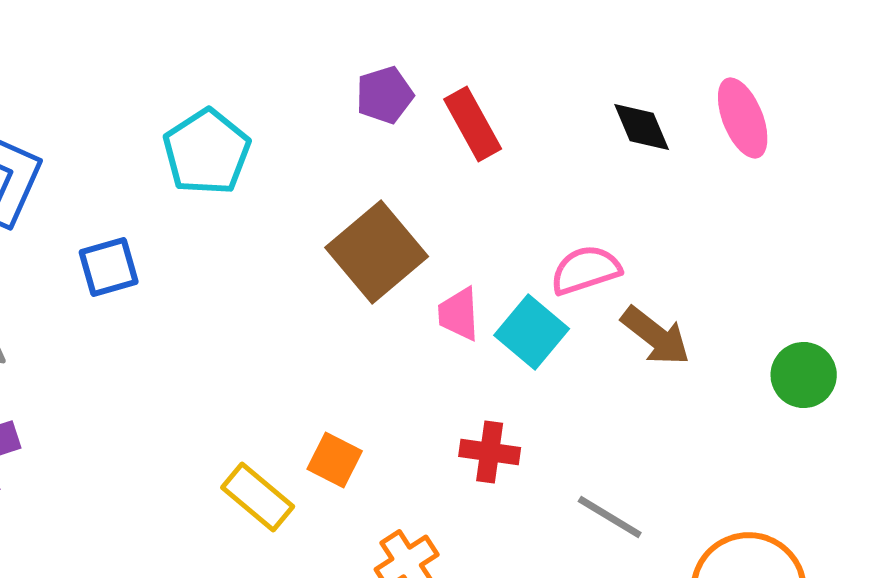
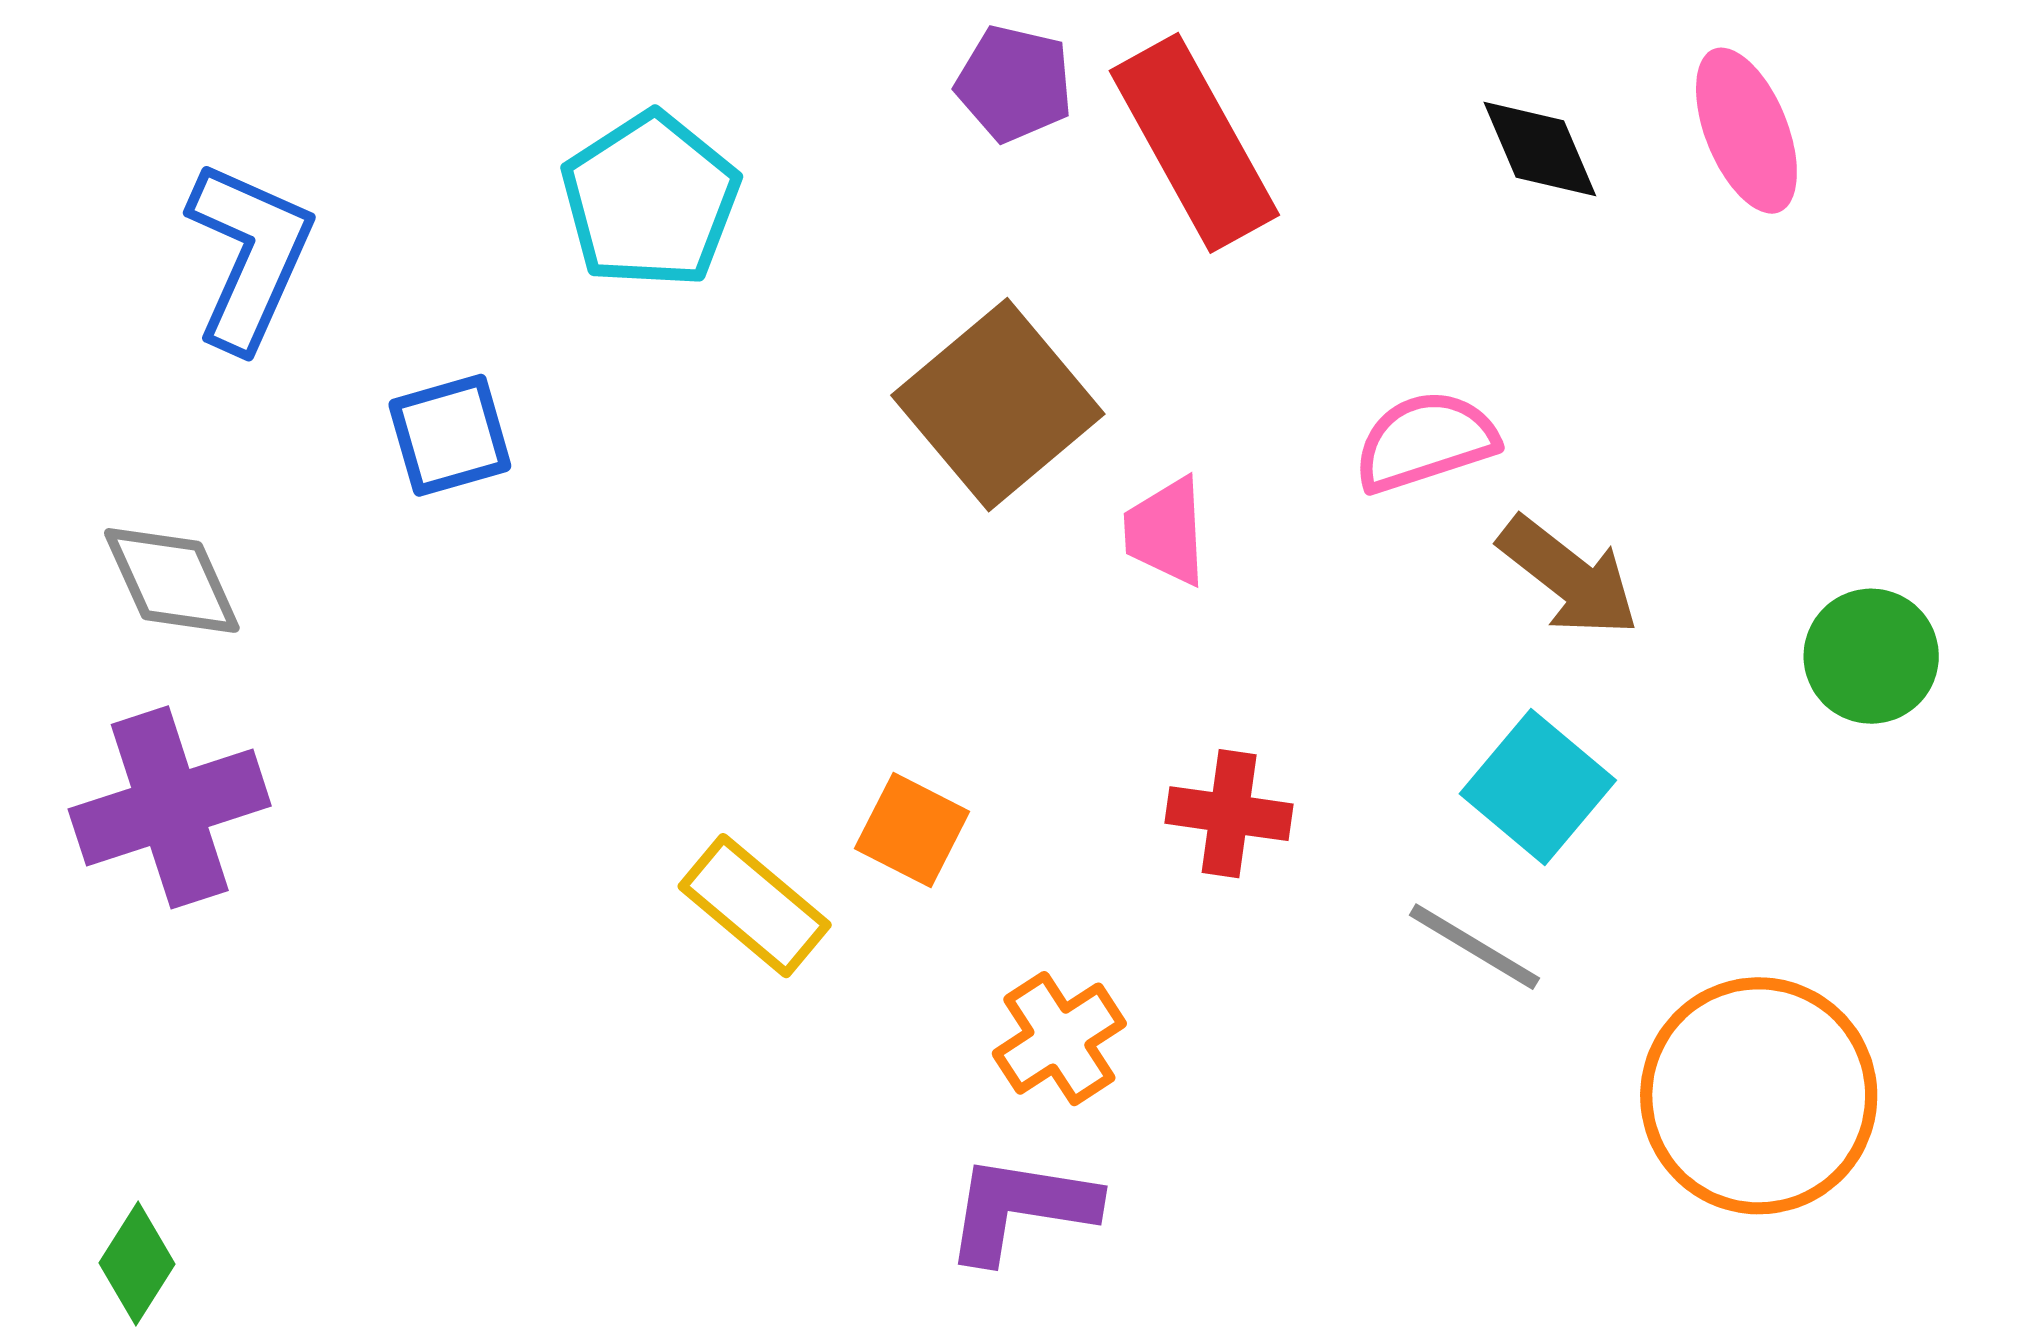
purple pentagon: (385, 95) -> (1014, 84), turned 30
red rectangle: (473, 124) -> (1194, 143), size x1.4
cyan square: (532, 332) -> (1538, 787), moved

